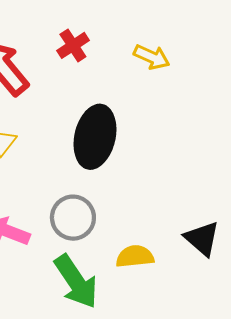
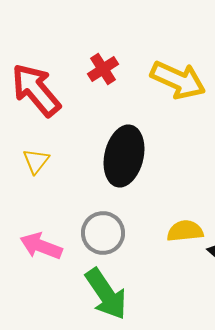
yellow arrow: (152, 57) -> (178, 80), size x1.6
yellow semicircle: (135, 256) -> (185, 231), moved

